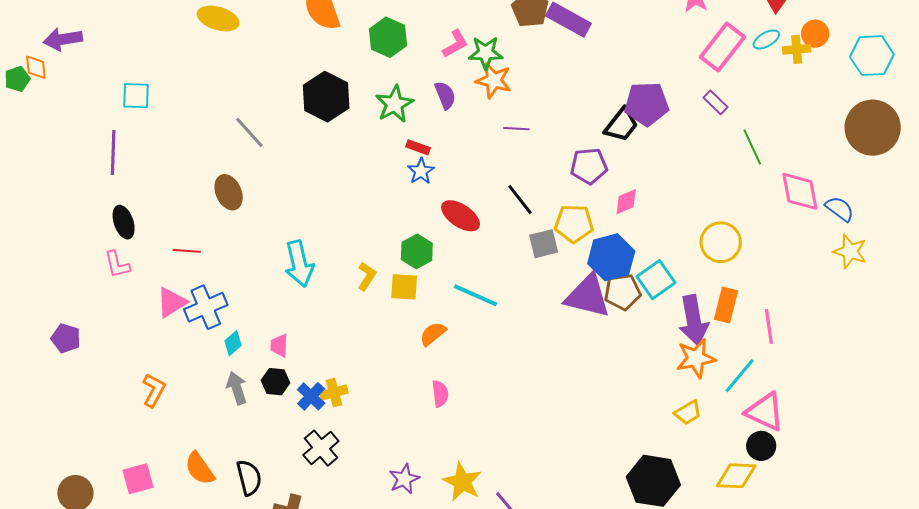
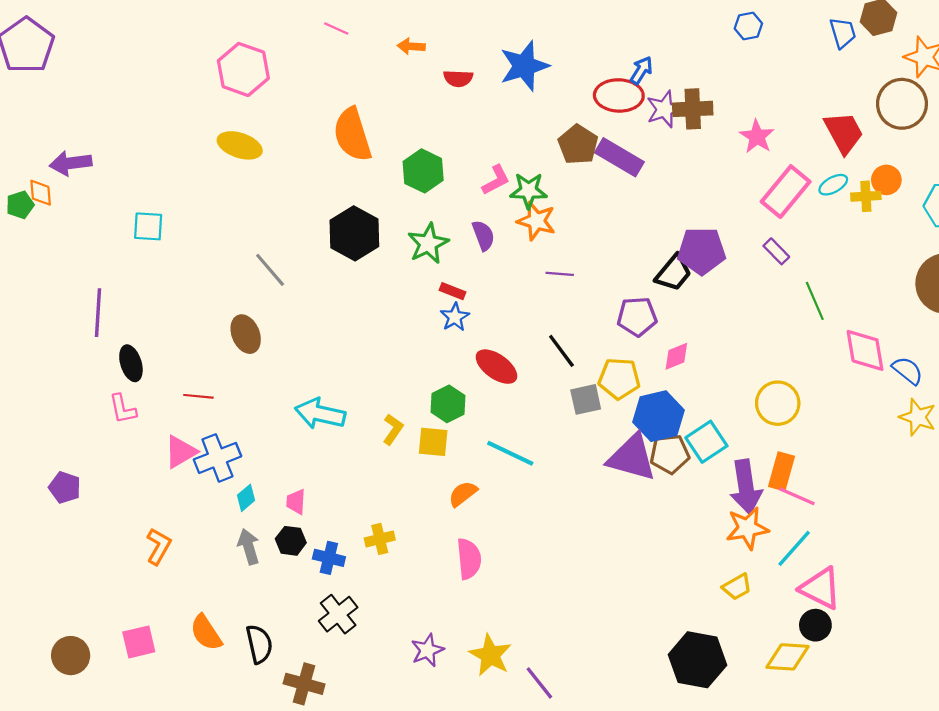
purple line: (113, 152) -> (98, 313), moved
cyan arrow: (299, 264) -> (320, 414), turned 114
pink line: (769, 327) -> (797, 496), moved, turned -60
yellow cross: (334, 393) -> (380, 539), moved
pink semicircle: (440, 394) -> (469, 559), size x1.4
blue cross: (311, 396) -> (329, 558), turned -32

